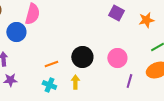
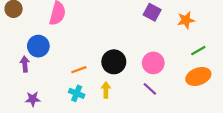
blue circle: (16, 32) -> (38, 46), moved
purple star: (10, 80) -> (33, 99), moved
purple line: (129, 81) -> (150, 89), moved, turned -64

